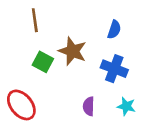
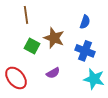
purple semicircle: (89, 106) -> (53, 73), moved, turned -120
cyan star: (126, 106) -> (94, 79), size x1.5

